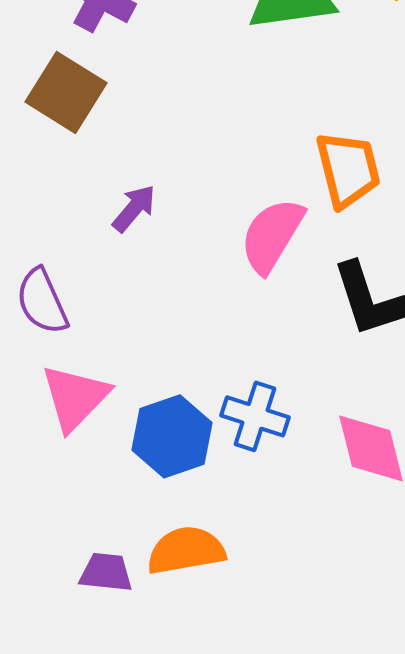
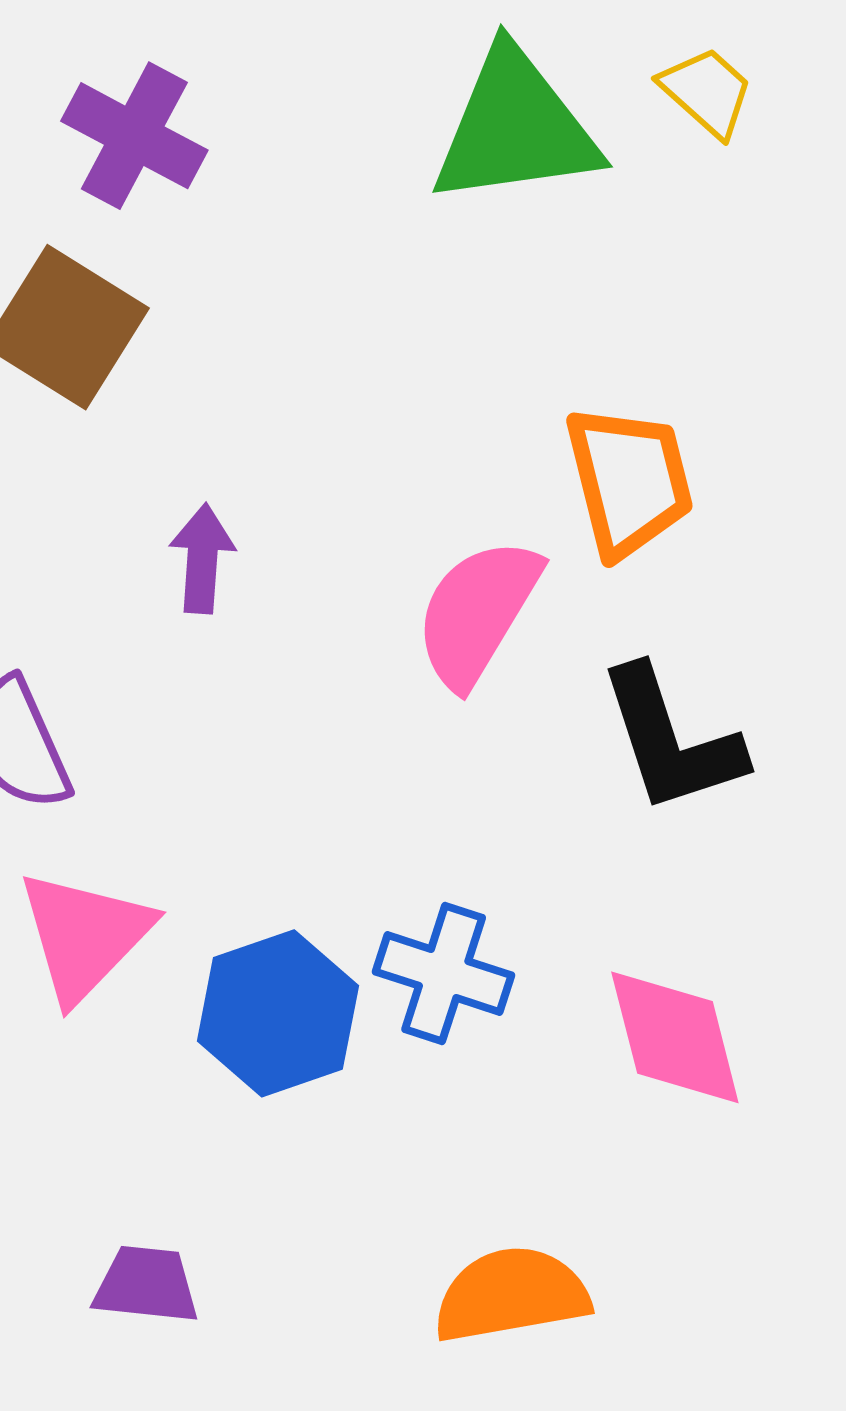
purple arrow: (134, 208) -> (202, 559), turned -36
orange semicircle: (186, 550) -> (511, 1295), moved

